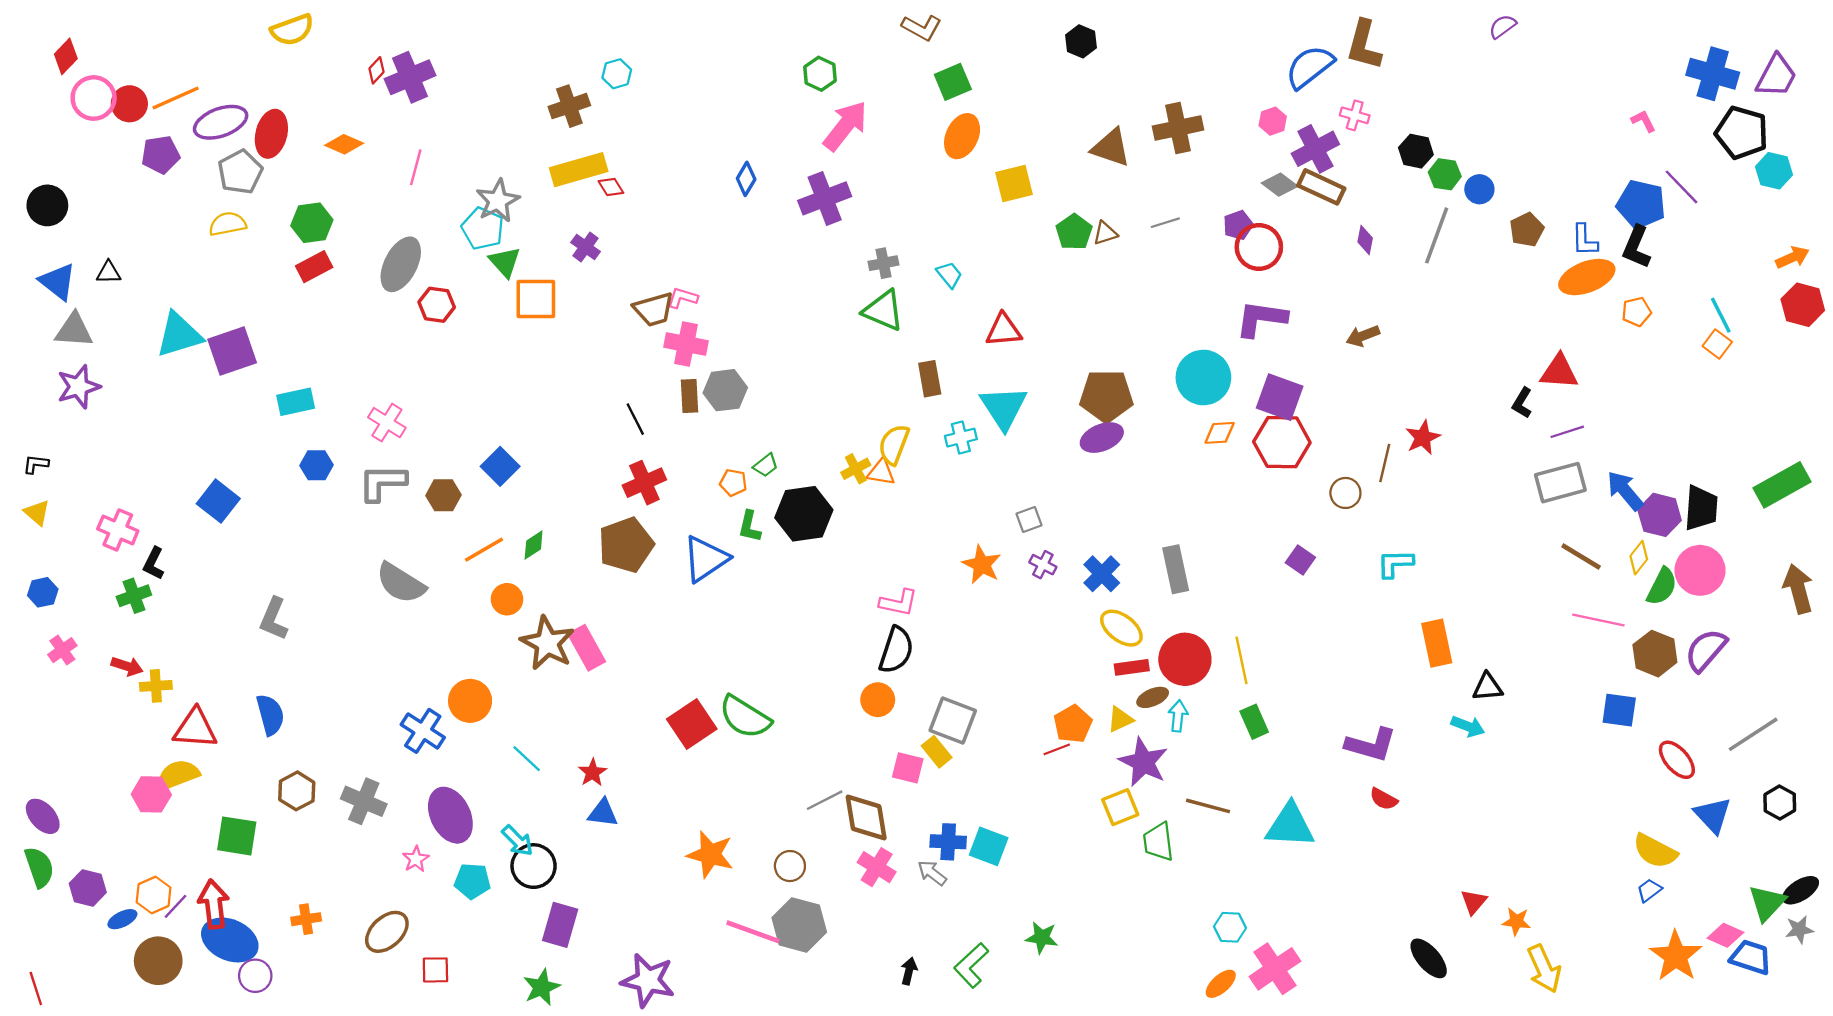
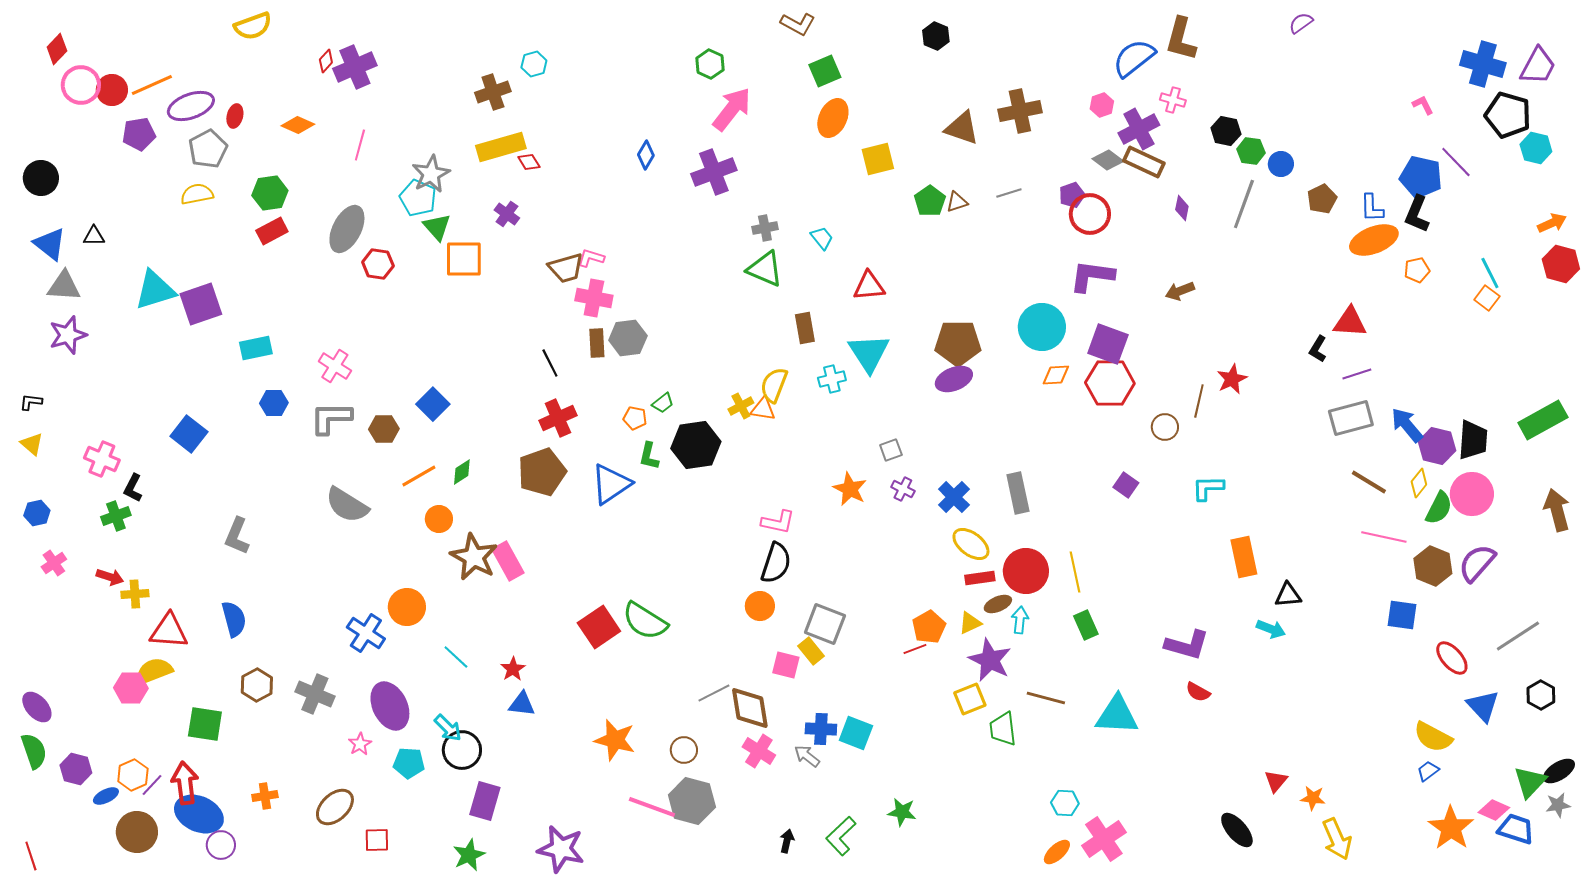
red ellipse: (271, 134) -> (235, 116), size x0.6

